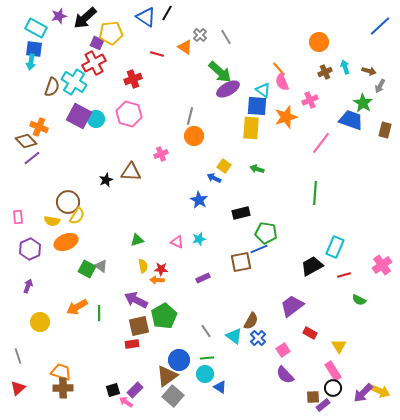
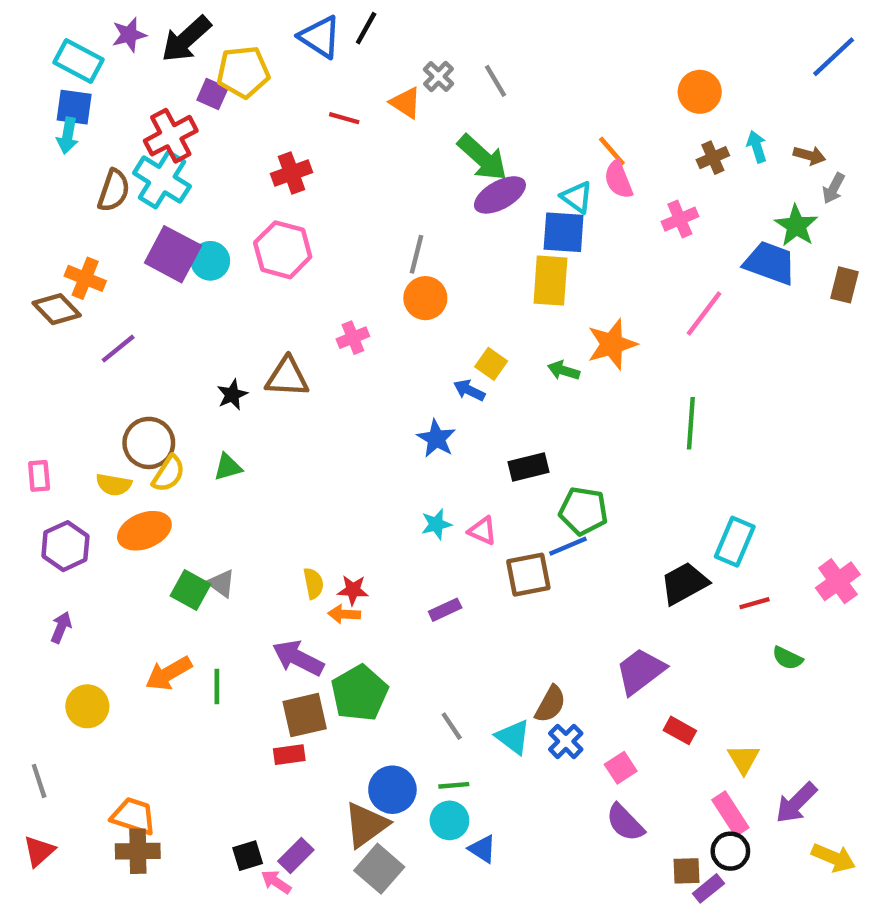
red cross: (94, 63) -> (171, 136), moved
orange star: (286, 117) -> (612, 344), moved
purple line: (32, 158) -> (118, 349), moved
green triangle: (137, 240) -> (228, 467), moved
pink triangle: (177, 242) -> (482, 531), moved
purple arrow: (363, 393) -> (796, 803), moved

